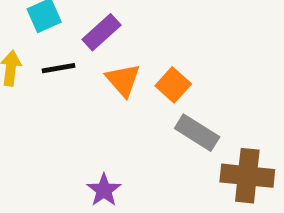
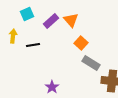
black line: (58, 68) -> (33, 45), moved
orange triangle: (123, 80) -> (71, 20), moved

